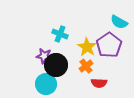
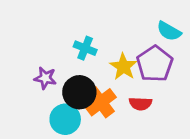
purple star: (44, 56) -> (45, 78), moved
orange cross: (86, 66) -> (101, 102), moved, size x1.5
red semicircle: (99, 83) -> (140, 104), moved

